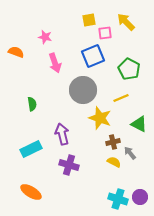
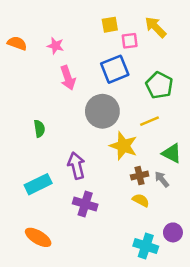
orange semicircle: (16, 52) -> (17, 43), moved
gray arrow: (130, 153) -> (162, 179), moved
purple circle: (140, 197) -> (173, 232), moved

